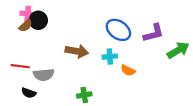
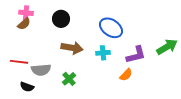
black circle: (38, 20) -> (61, 19), moved
purple L-shape: (154, 33) -> (136, 55), moved
orange semicircle: (128, 70) -> (126, 75), moved, turned -72
green cross: (84, 95) -> (69, 79), moved, turned -32

